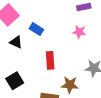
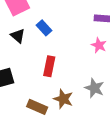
pink star: (79, 32) -> (99, 45), moved

